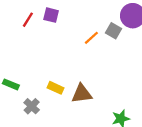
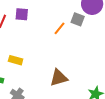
yellow rectangle: (56, 88) -> (16, 60), moved

